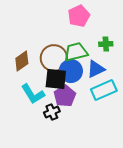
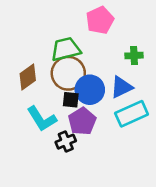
green trapezoid: (76, 52) -> (66, 49), moved
black square: (56, 79) -> (71, 100), size x0.6

